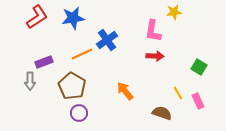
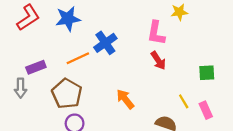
red arrow: (155, 56) -> (158, 61), turned 54
green square: (199, 67) -> (207, 73), turned -35

